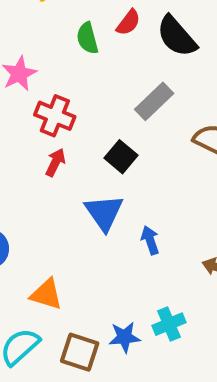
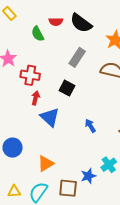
red semicircle: (128, 22) -> (56, 22), turned 64
blue triangle: (104, 213) -> (50, 117), moved
orange triangle: (46, 294) -> (46, 164), turned -36

